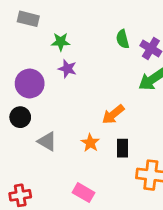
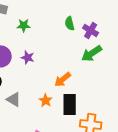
purple star: (67, 69) -> (28, 57), moved
black rectangle: (123, 148) -> (70, 104), size x1.5

